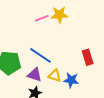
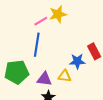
blue line: (40, 55) -> (37, 45), moved, turned 75
blue star: (71, 80) -> (77, 61), moved

